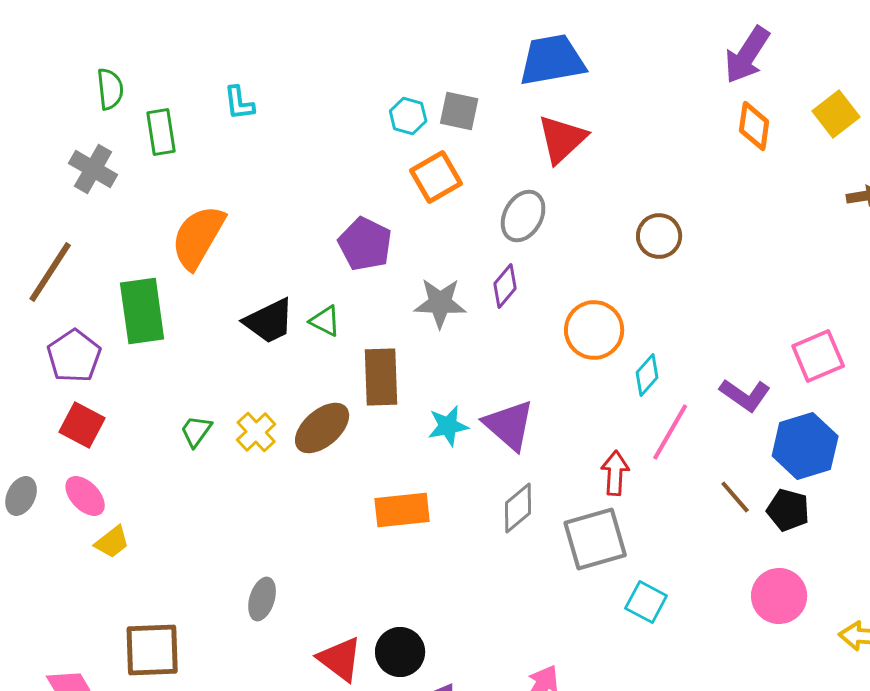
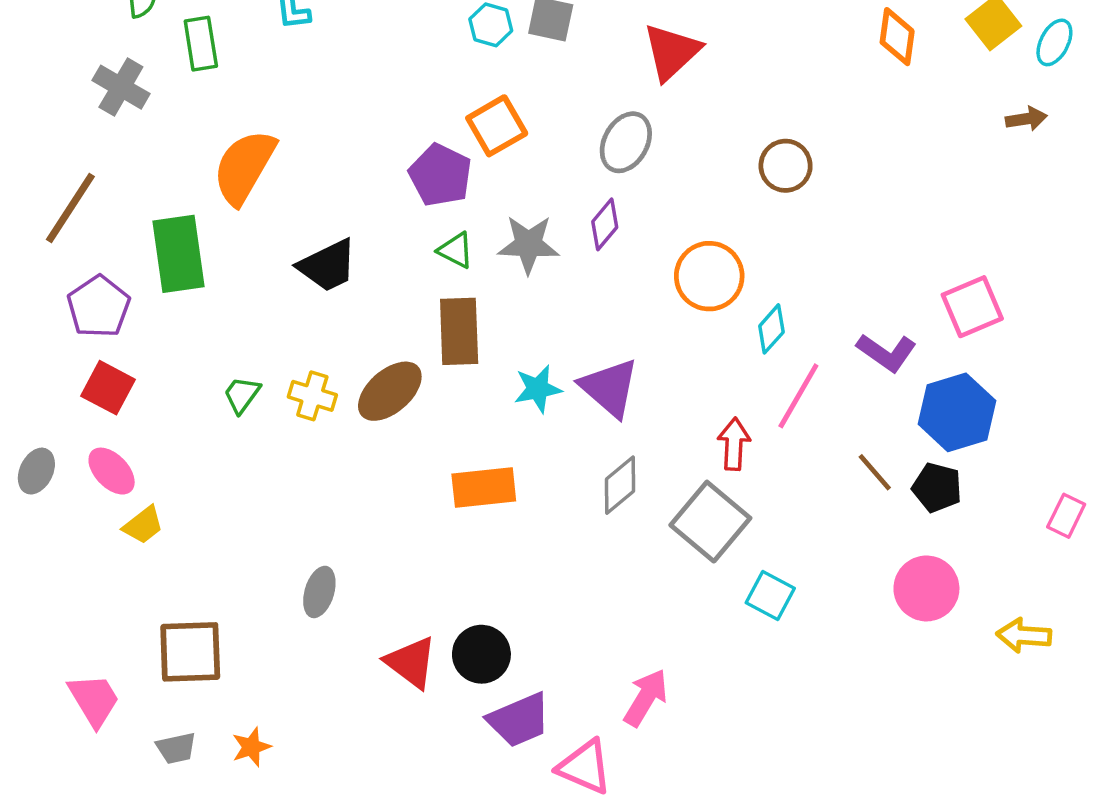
orange square: (436, 177) -> (497, 126), moved
green triangle: (325, 321) -> (456, 250), moved
yellow cross: (256, 432) -> (312, 396), turned -30
gray square: (595, 539) -> (710, 522), turned -34

